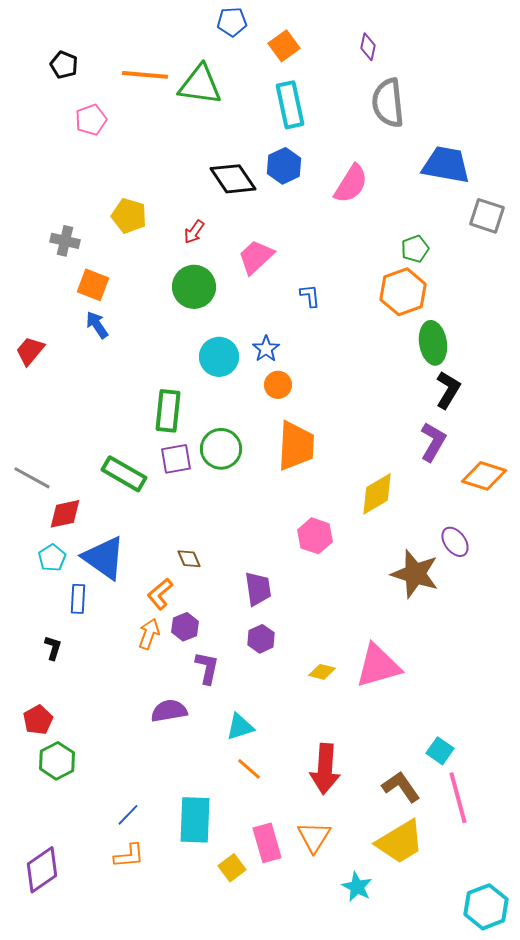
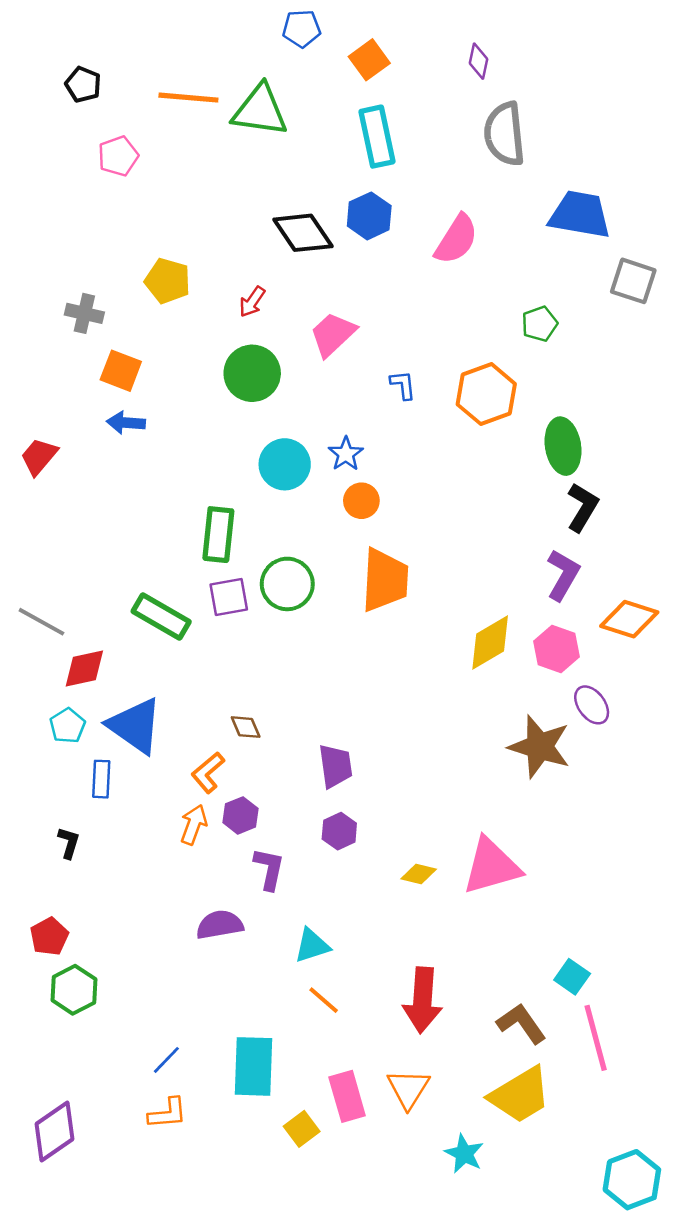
orange hexagon: (403, 292) -> (486, 394), moved
blue arrow: (97, 325) -> (126, 423), turned -52
pink hexagon: (315, 536) -> (557, 649), moved

